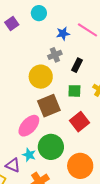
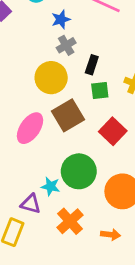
blue star: (63, 34) -> (61, 19), moved
black rectangle: (77, 65) -> (92, 65), moved
pink ellipse: (29, 126) -> (30, 128), moved

